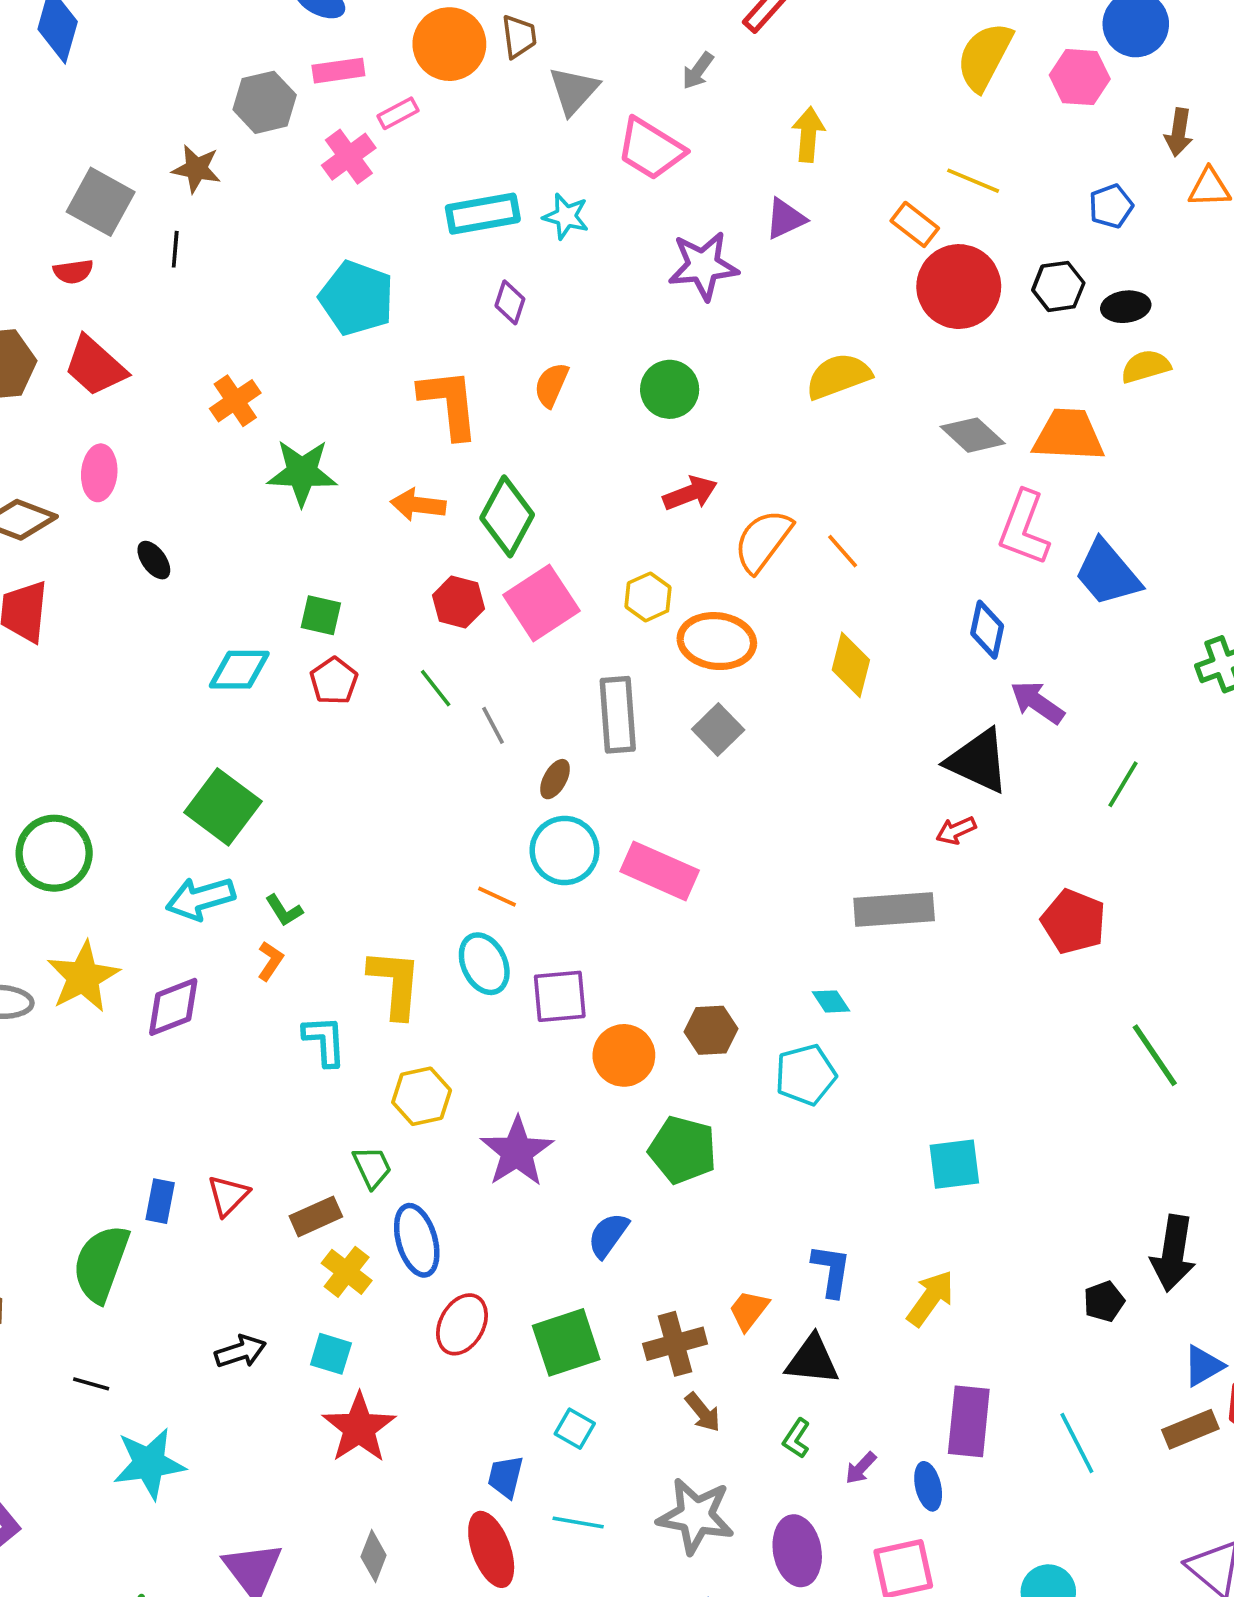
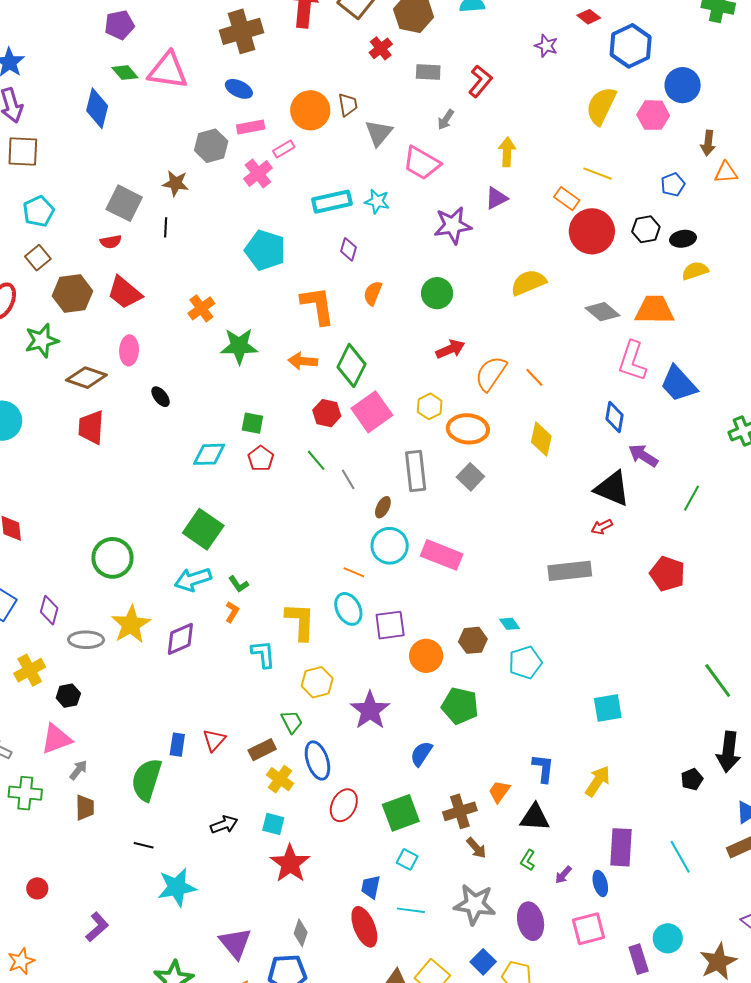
cyan diamond: (831, 1001) -> (509, 624), moved
green line: (1155, 1055) -> (718, 680), moved

